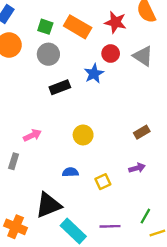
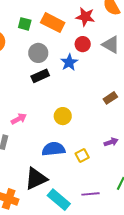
gray circle: (48, 54) -> (38, 53), moved
brown rectangle: (142, 132) -> (110, 98), moved
blue semicircle: (70, 172) -> (54, 149), size x1.6

